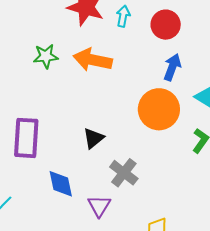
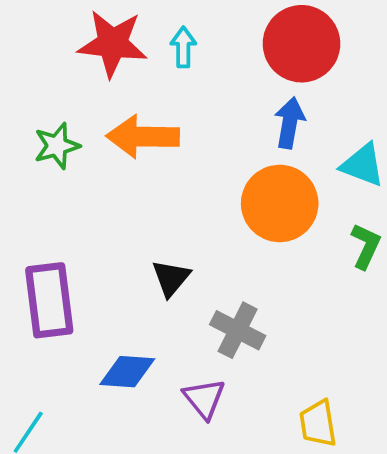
red circle: (166, 25) -> (301, 44), moved, size x1.4
blue diamond: (61, 184) -> (127, 372), turned -64

